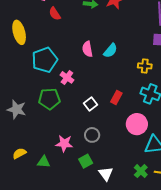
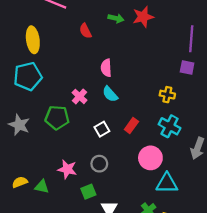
red semicircle: (55, 14) -> (85, 31), moved
cyan semicircle: (110, 51) -> (110, 94), moved, turned 91
cyan pentagon: (45, 60) -> (28, 76), moved
yellow semicircle: (19, 153) -> (20, 182), moved

